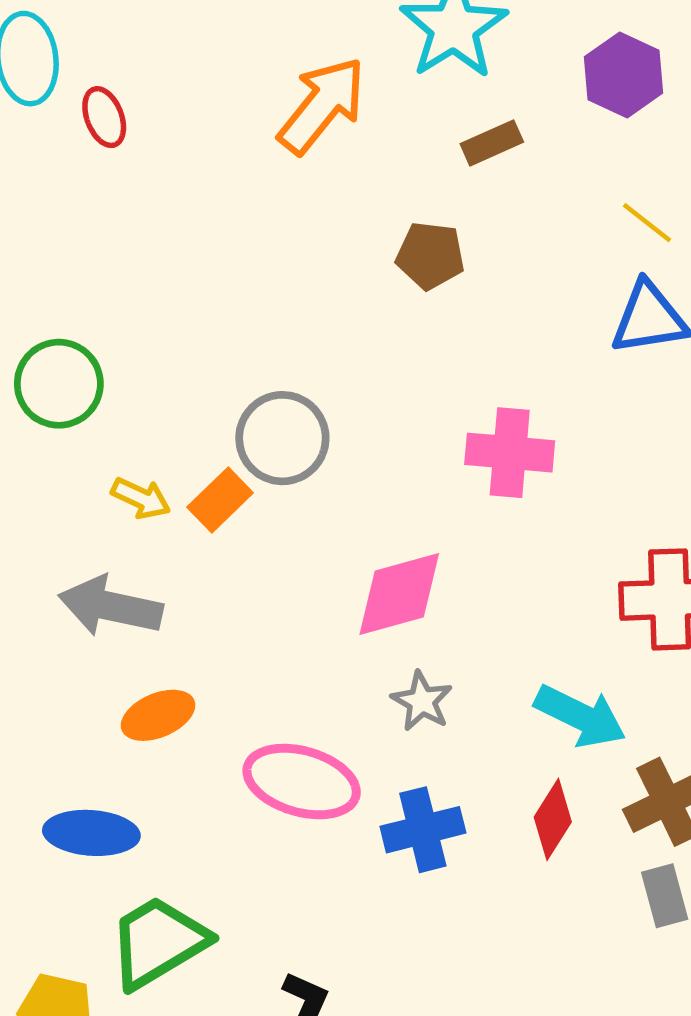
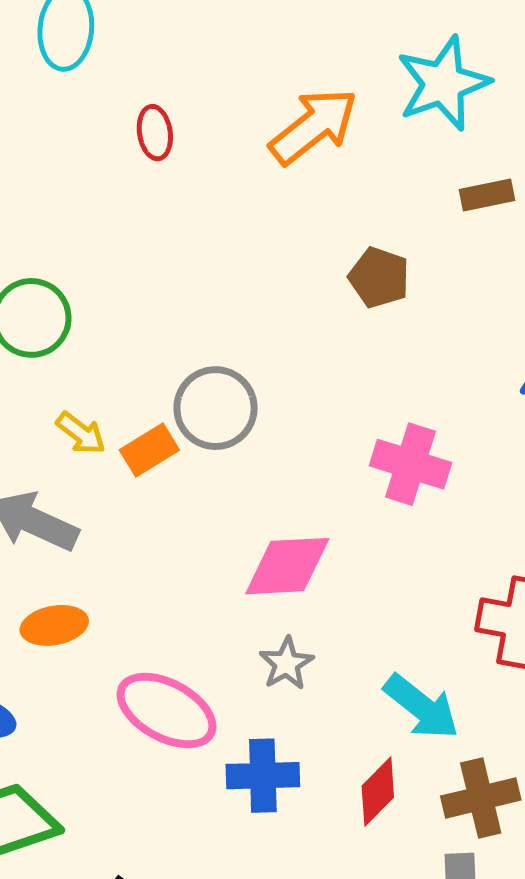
red ellipse: (104, 117) -> (155, 133), moved
brown rectangle: (492, 143) -> (487, 195), moved

